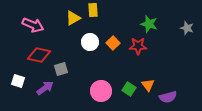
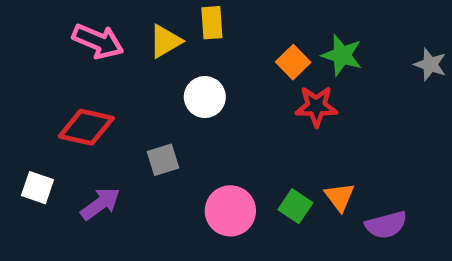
pink arrow: (33, 25) -> (98, 41), moved
orange square: (113, 43) -> (293, 62), moved
gray square: (61, 69) -> (163, 160), moved

